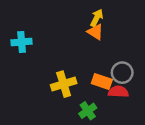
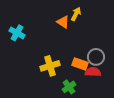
orange triangle: (95, 32) -> (63, 22), moved
cyan cross: (22, 42) -> (17, 33), turned 35

